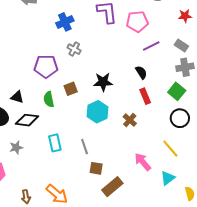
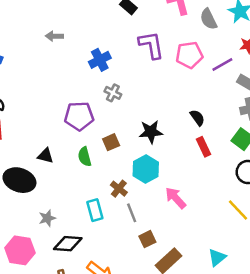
purple line: (151, 46) -> (222, 65), moved
black diamond: (27, 120) -> (68, 244), moved
brown cross: (130, 120) -> (119, 189), moved
pink arrow: (143, 162) -> (176, 198), moved
brown square: (96, 168) -> (147, 239), turned -32
cyan triangle: (168, 178) -> (217, 258), moved

